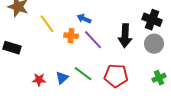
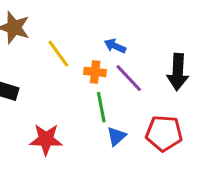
green line: (83, 74) -> (101, 107), moved, turned 42
blue triangle: (62, 78) -> (116, 136), moved
red star: (39, 80) -> (46, 139), size x1.5

